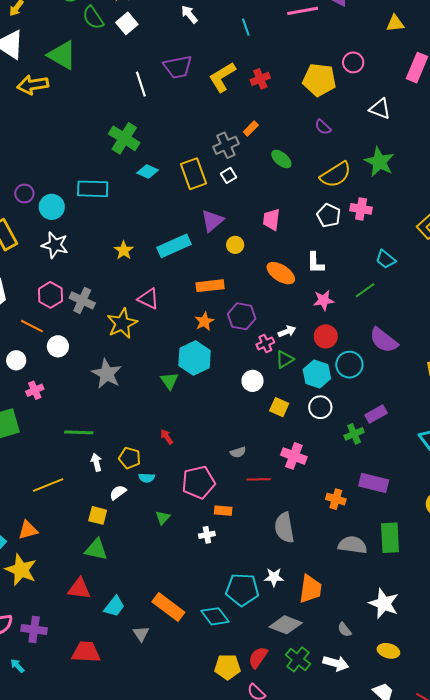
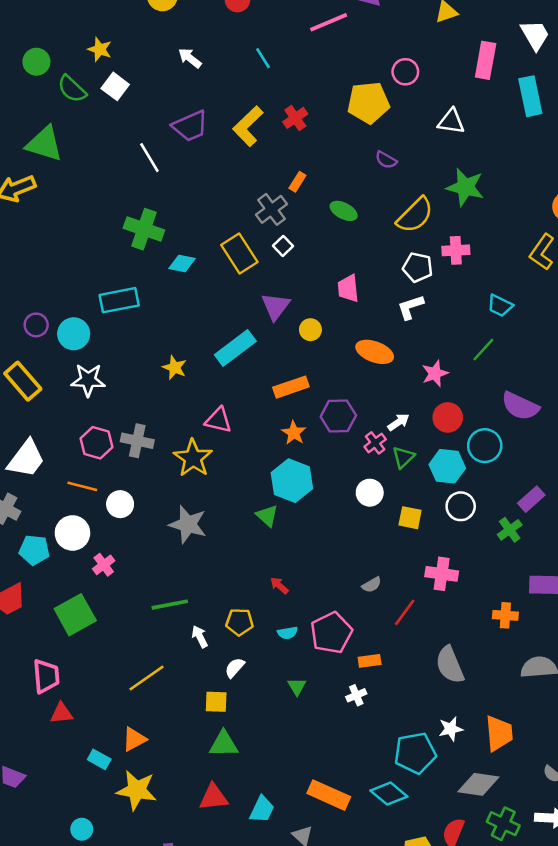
white L-shape: (315, 263) -> (410, 307), moved, turned 85
white circle: (16, 360) -> (72, 533), size x1.4
cyan semicircle: (147, 478) -> (288, 633), moved
red line: (259, 479) -> (405, 612), turned -40

